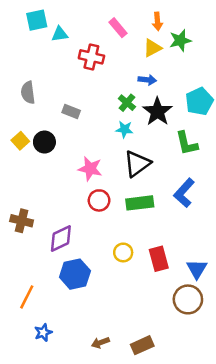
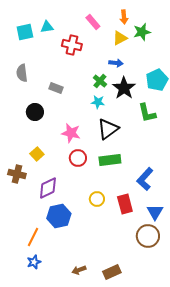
cyan square: (37, 20) -> (25, 32), moved
yellow square: (20, 141) -> (37, 154), moved
blue L-shape: (184, 193) -> (145, 179), moved
orange line: (27, 297) -> (33, 237), moved

